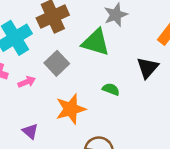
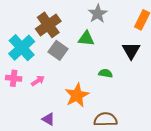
green triangle: (96, 42) -> (86, 39), size x0.7
gray square: (57, 63) -> (58, 50), moved

